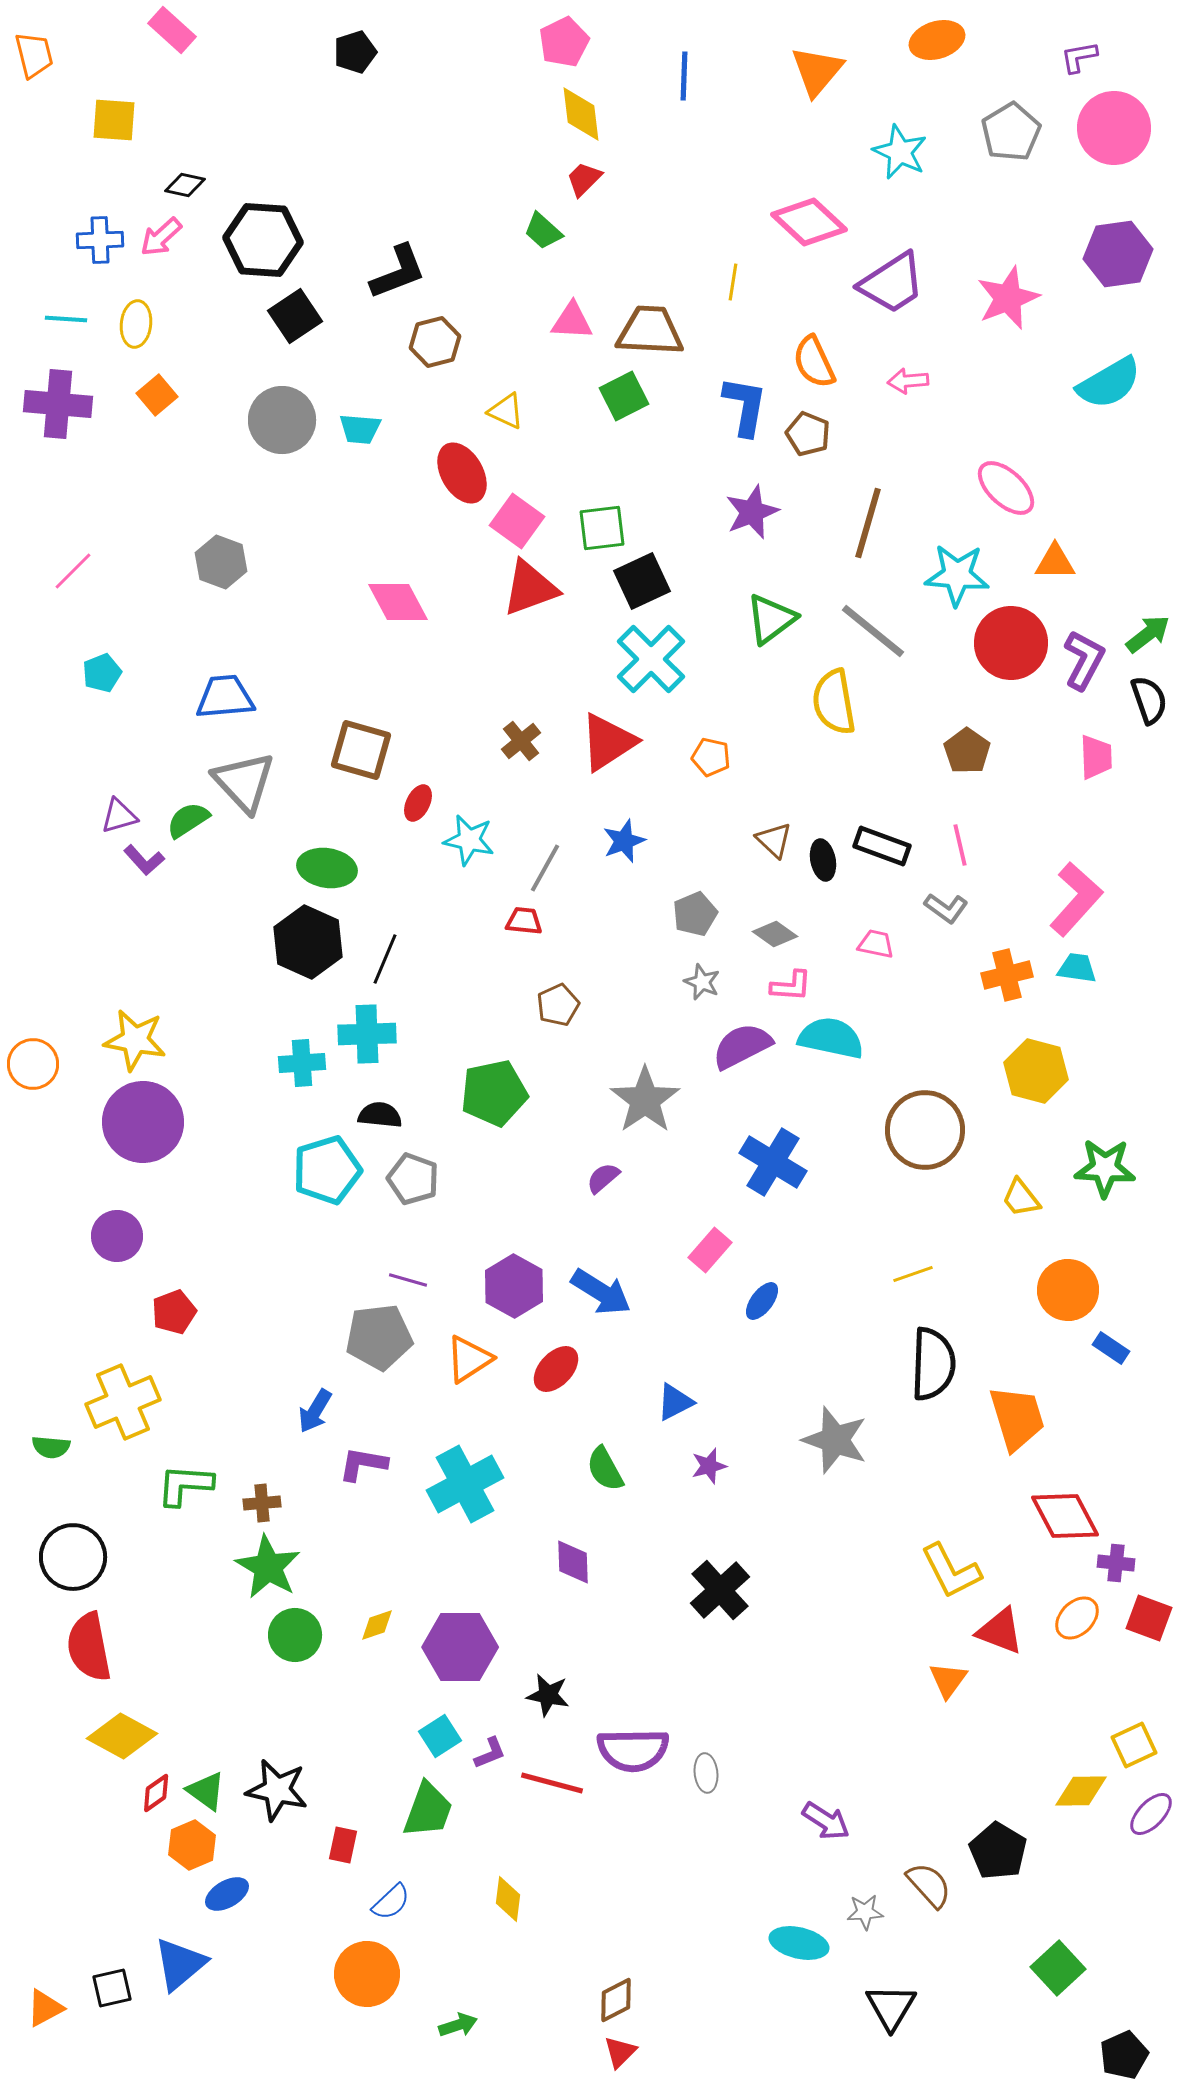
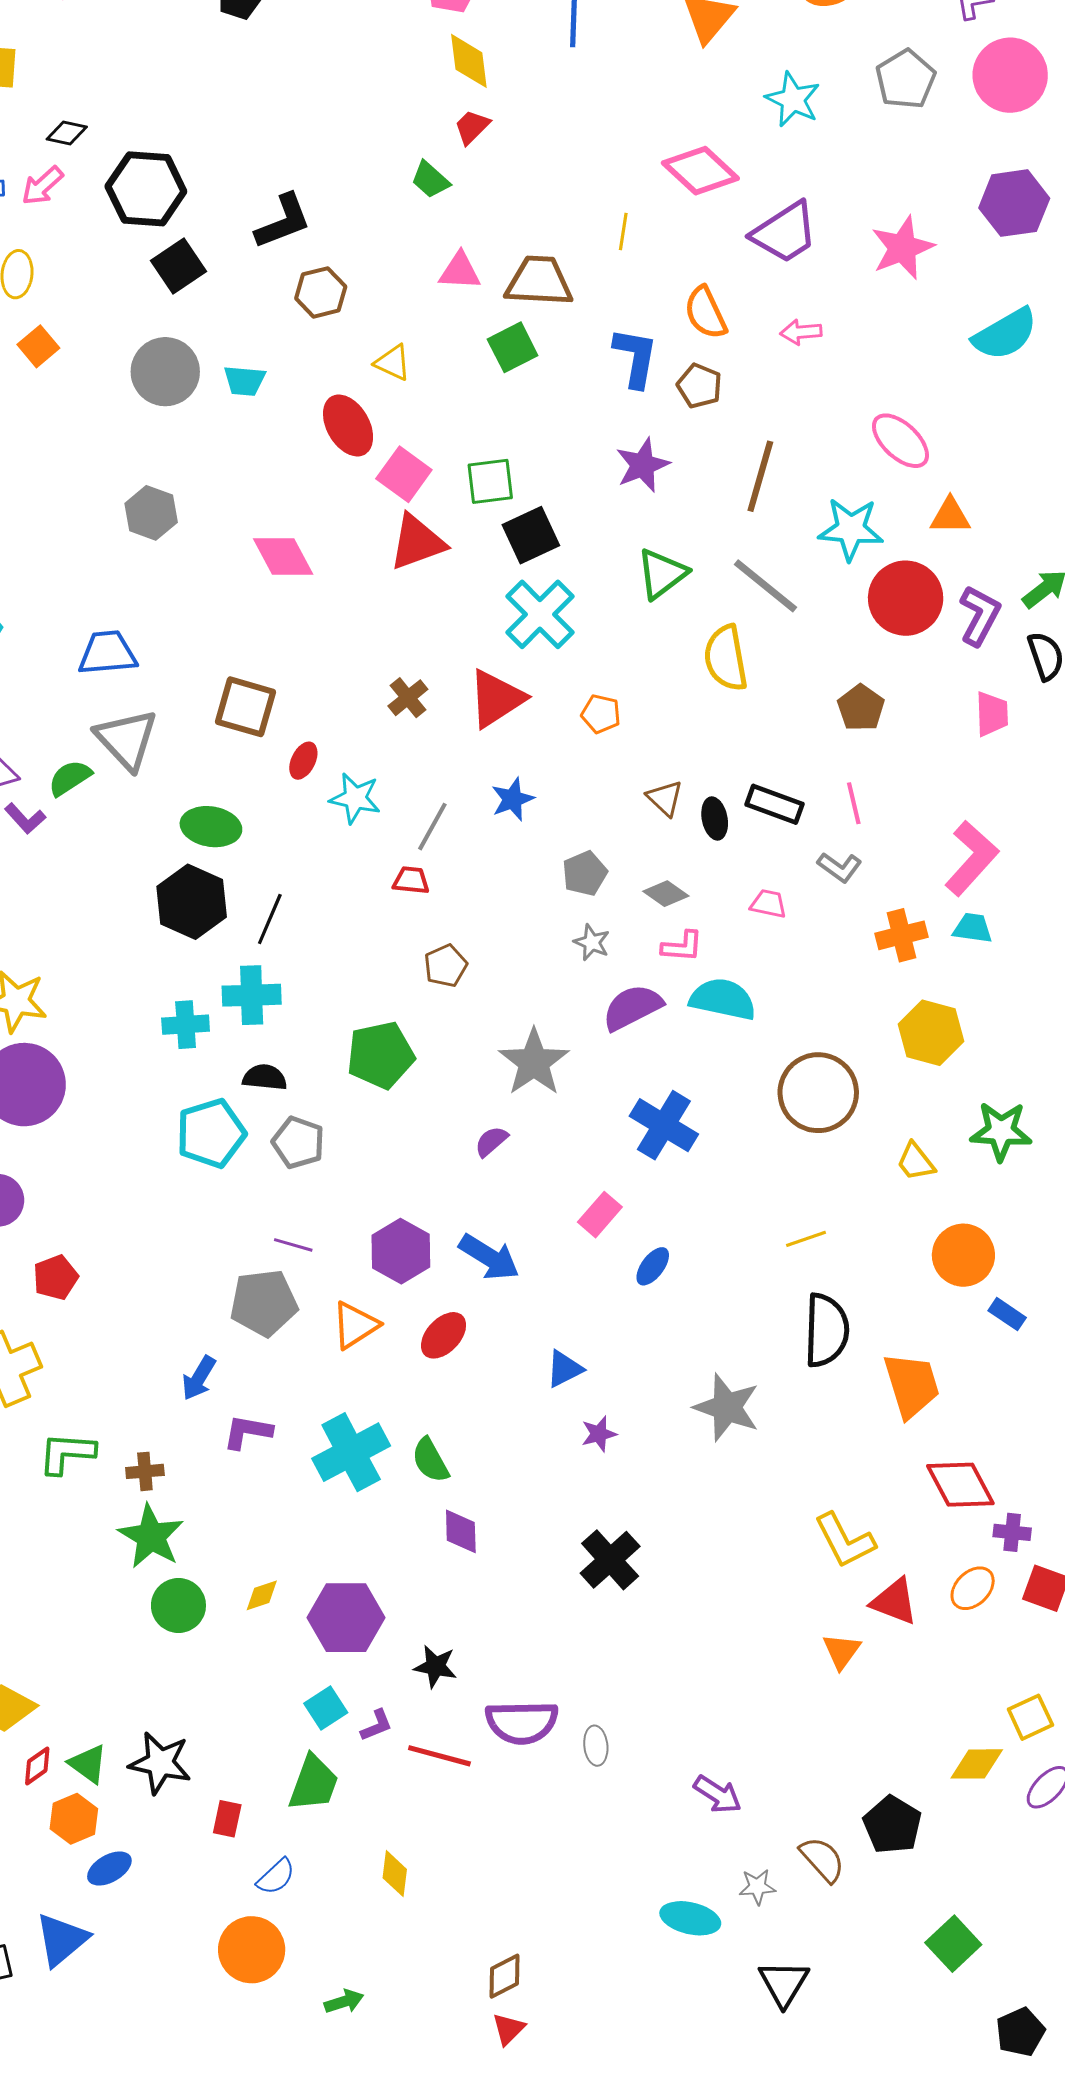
gray hexagon: (221, 562) -> (151, 513), moved
green semicircle: (605, 1469) -> (430, 1460), moved

